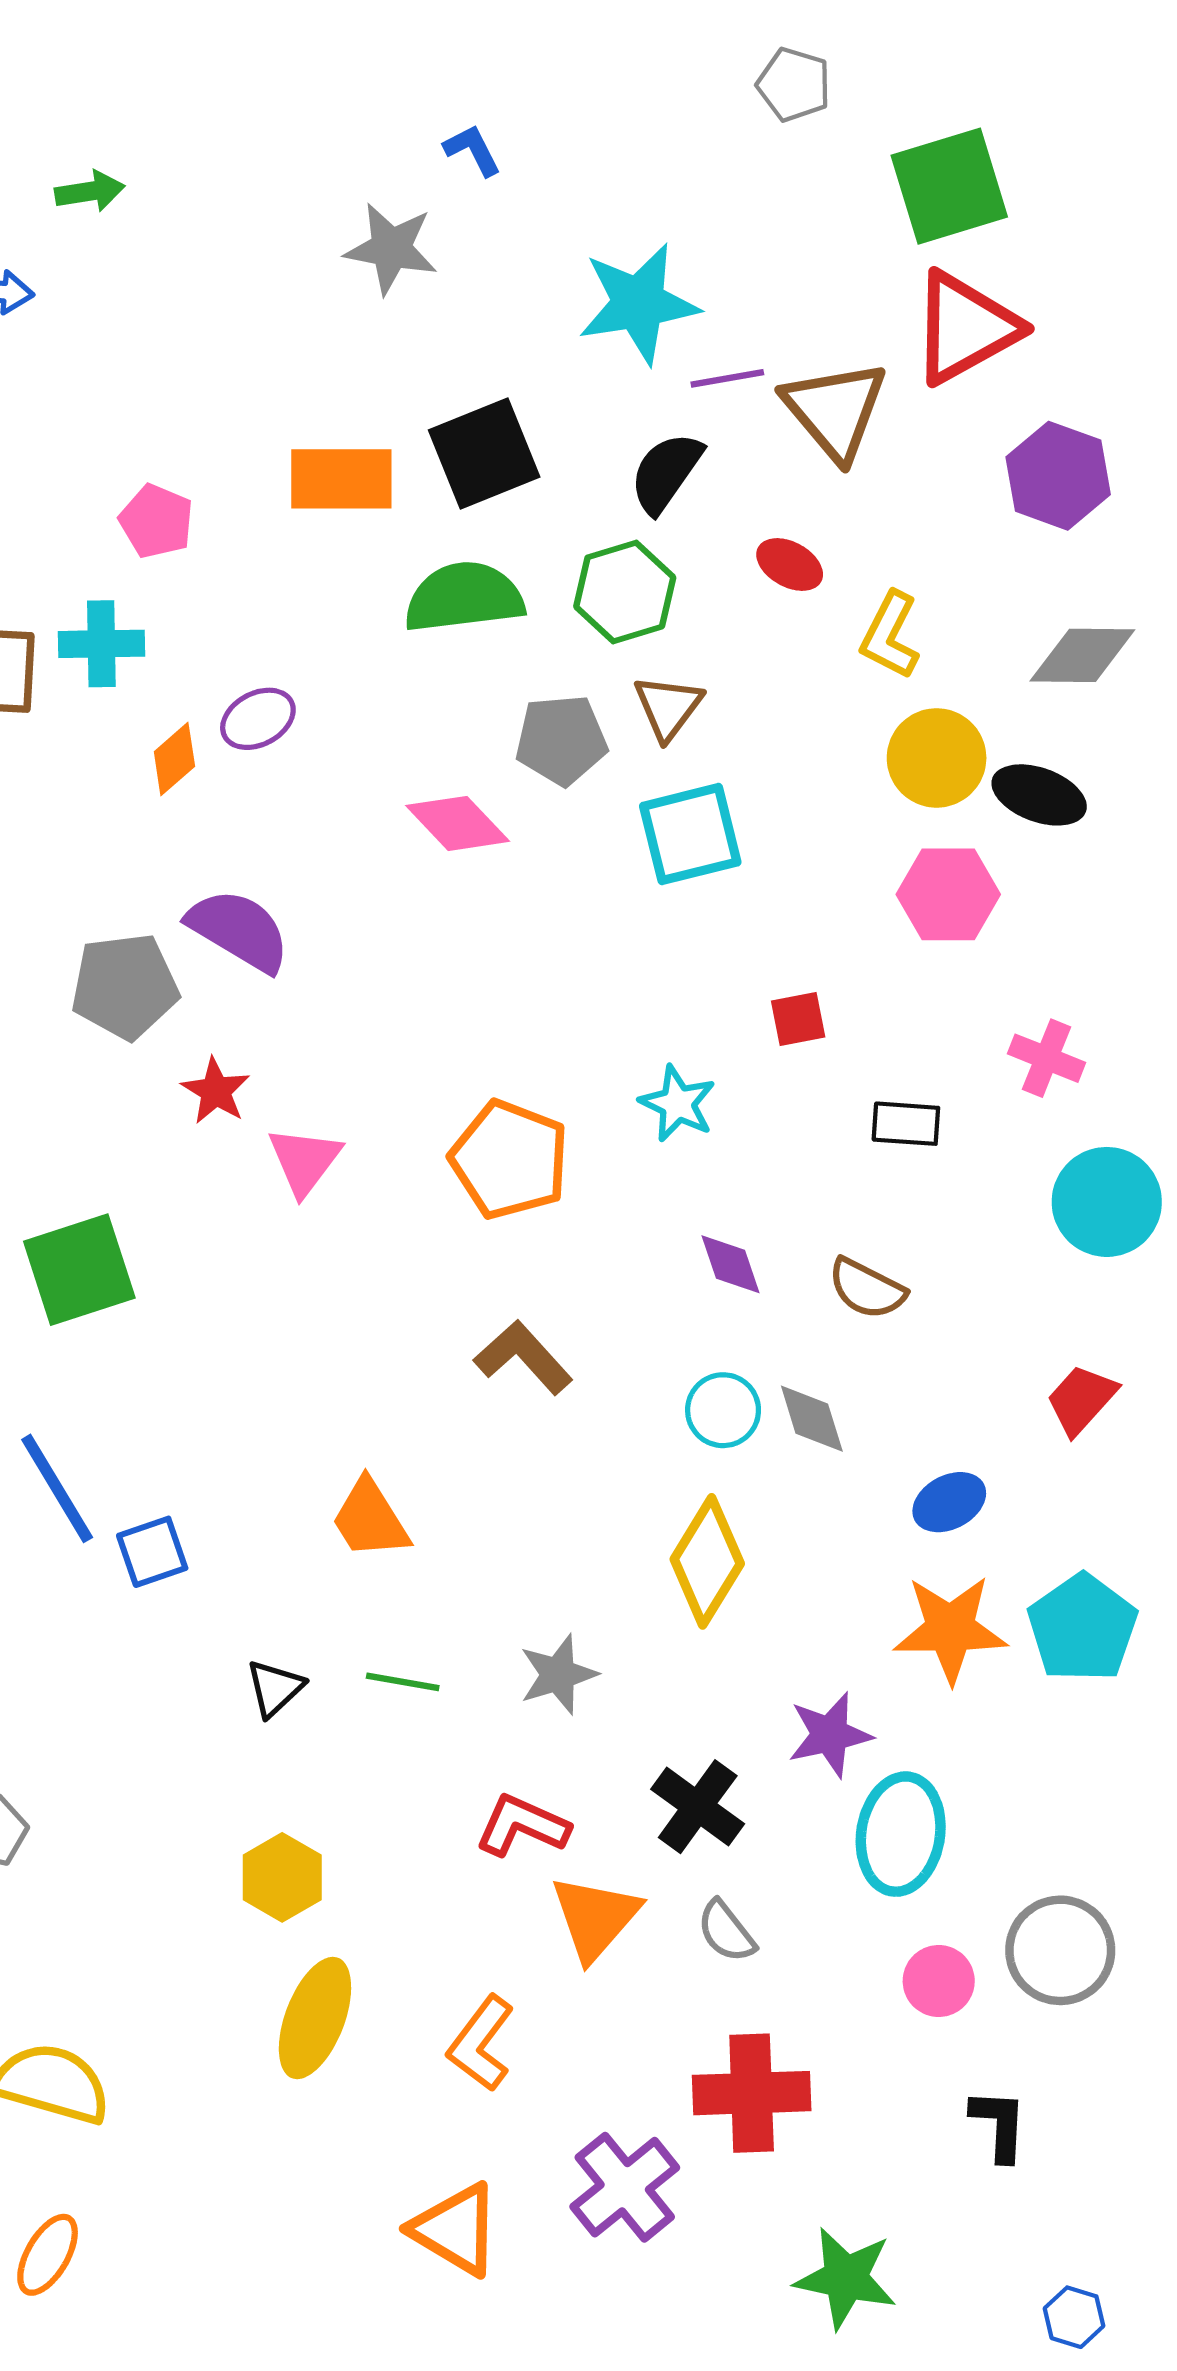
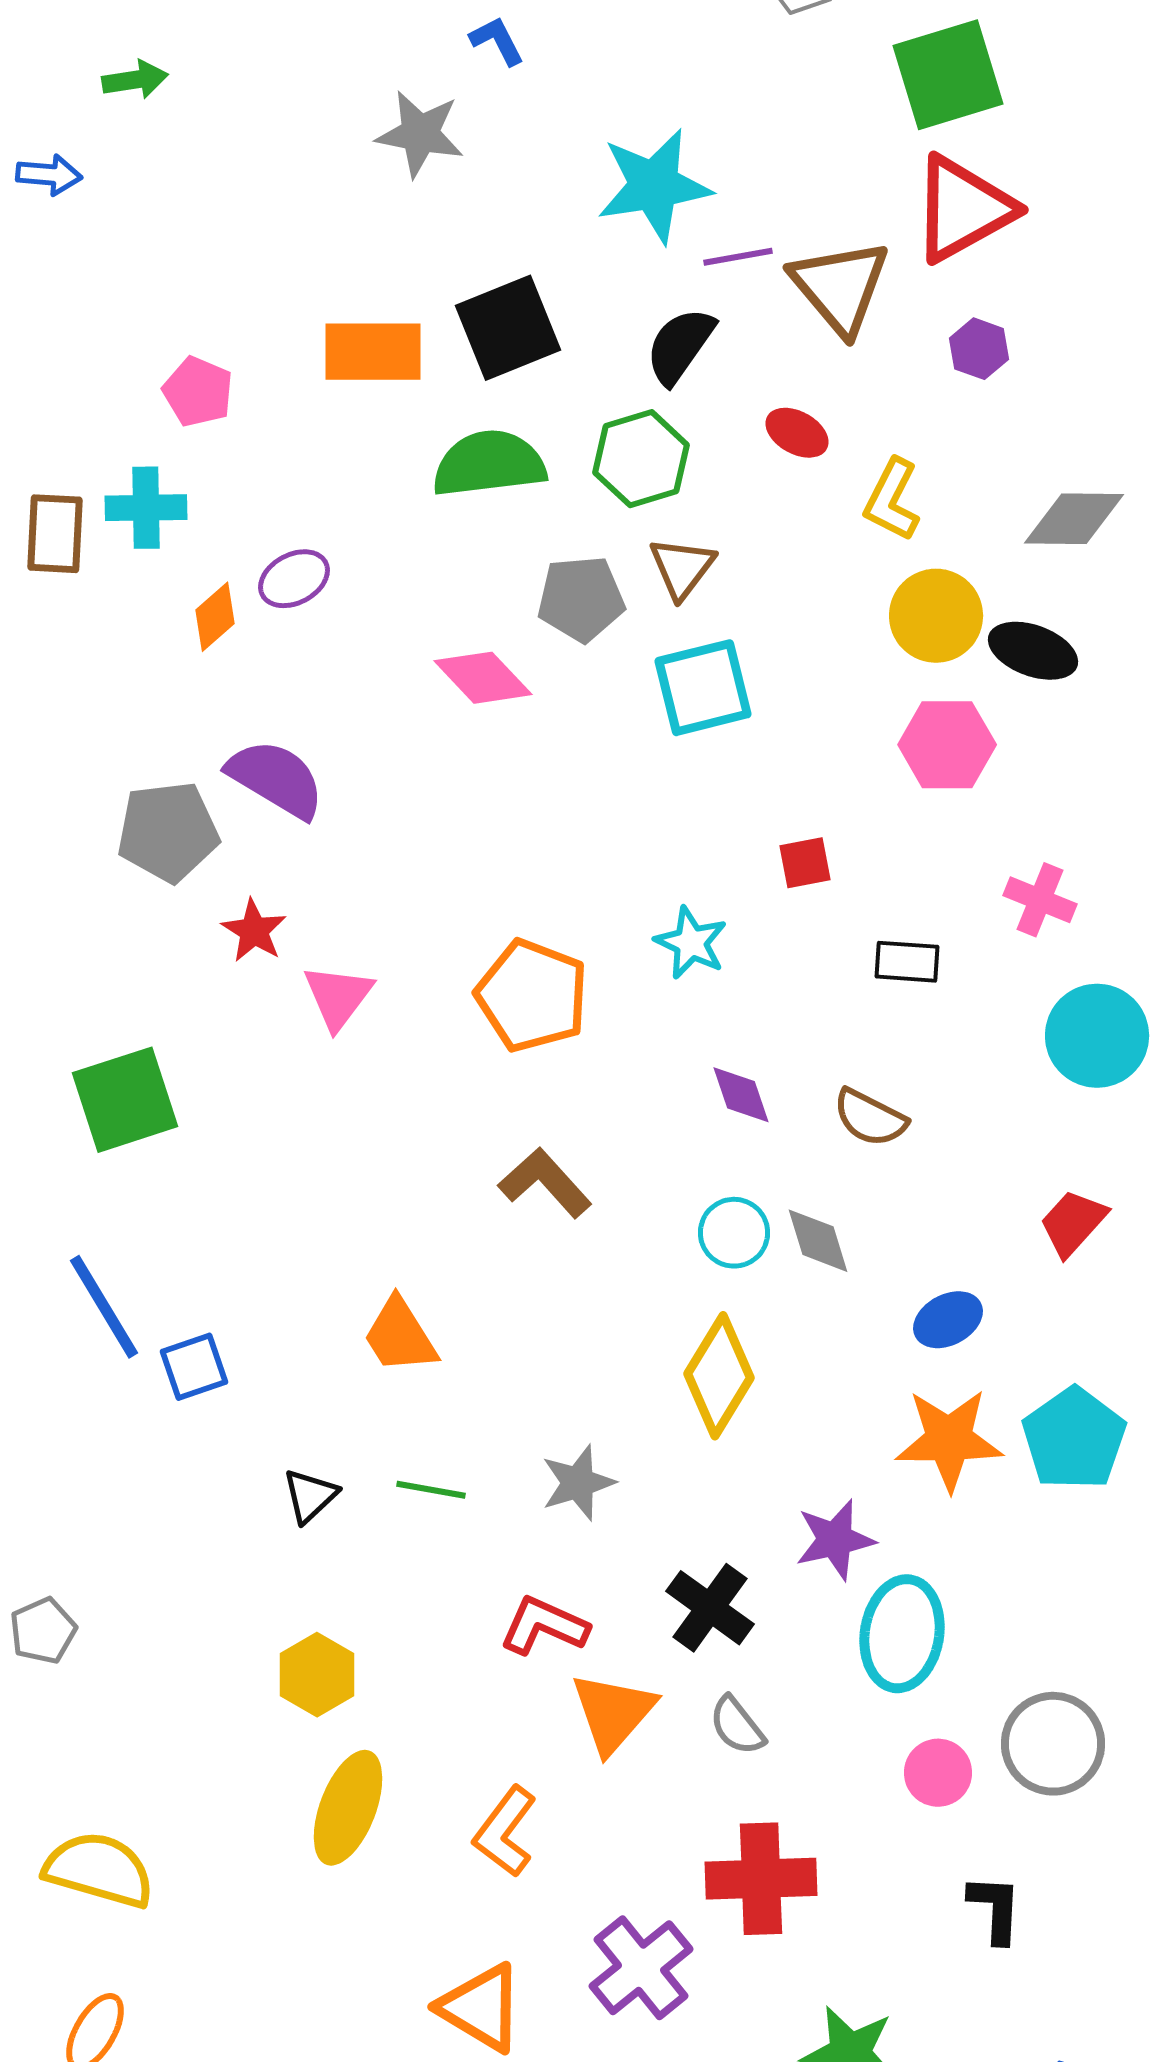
purple hexagon: (1058, 476) -> (979, 349), moved, size x0.6

